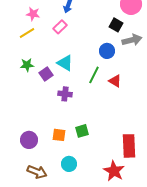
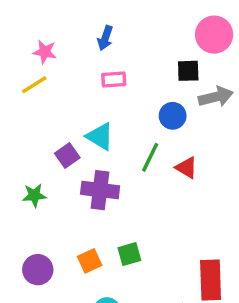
black square: (116, 25) -> (188, 71), turned -32
pink rectangle: (60, 27) -> (114, 79), moved, turned 40
green star: (27, 65) -> (34, 195), moved
purple cross: (65, 94) -> (100, 190), size x1.5
orange square: (59, 135) -> (90, 261), turned -32

